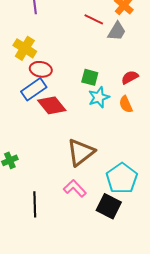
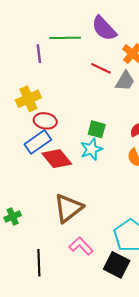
yellow cross: (25, 48) -> (28, 99), turned 35
cyan star: (99, 97) -> (91, 149), moved
brown triangle: (81, 152) -> (68, 208), moved

